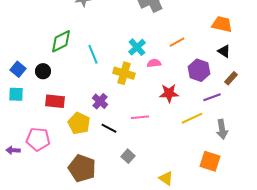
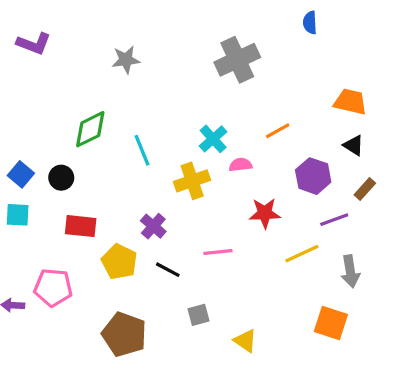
yellow cross: (124, 73) -> (192, 181), turned -35
gray square: (128, 156) -> (199, 315), turned 32
yellow triangle: (166, 178) -> (245, 341), moved

